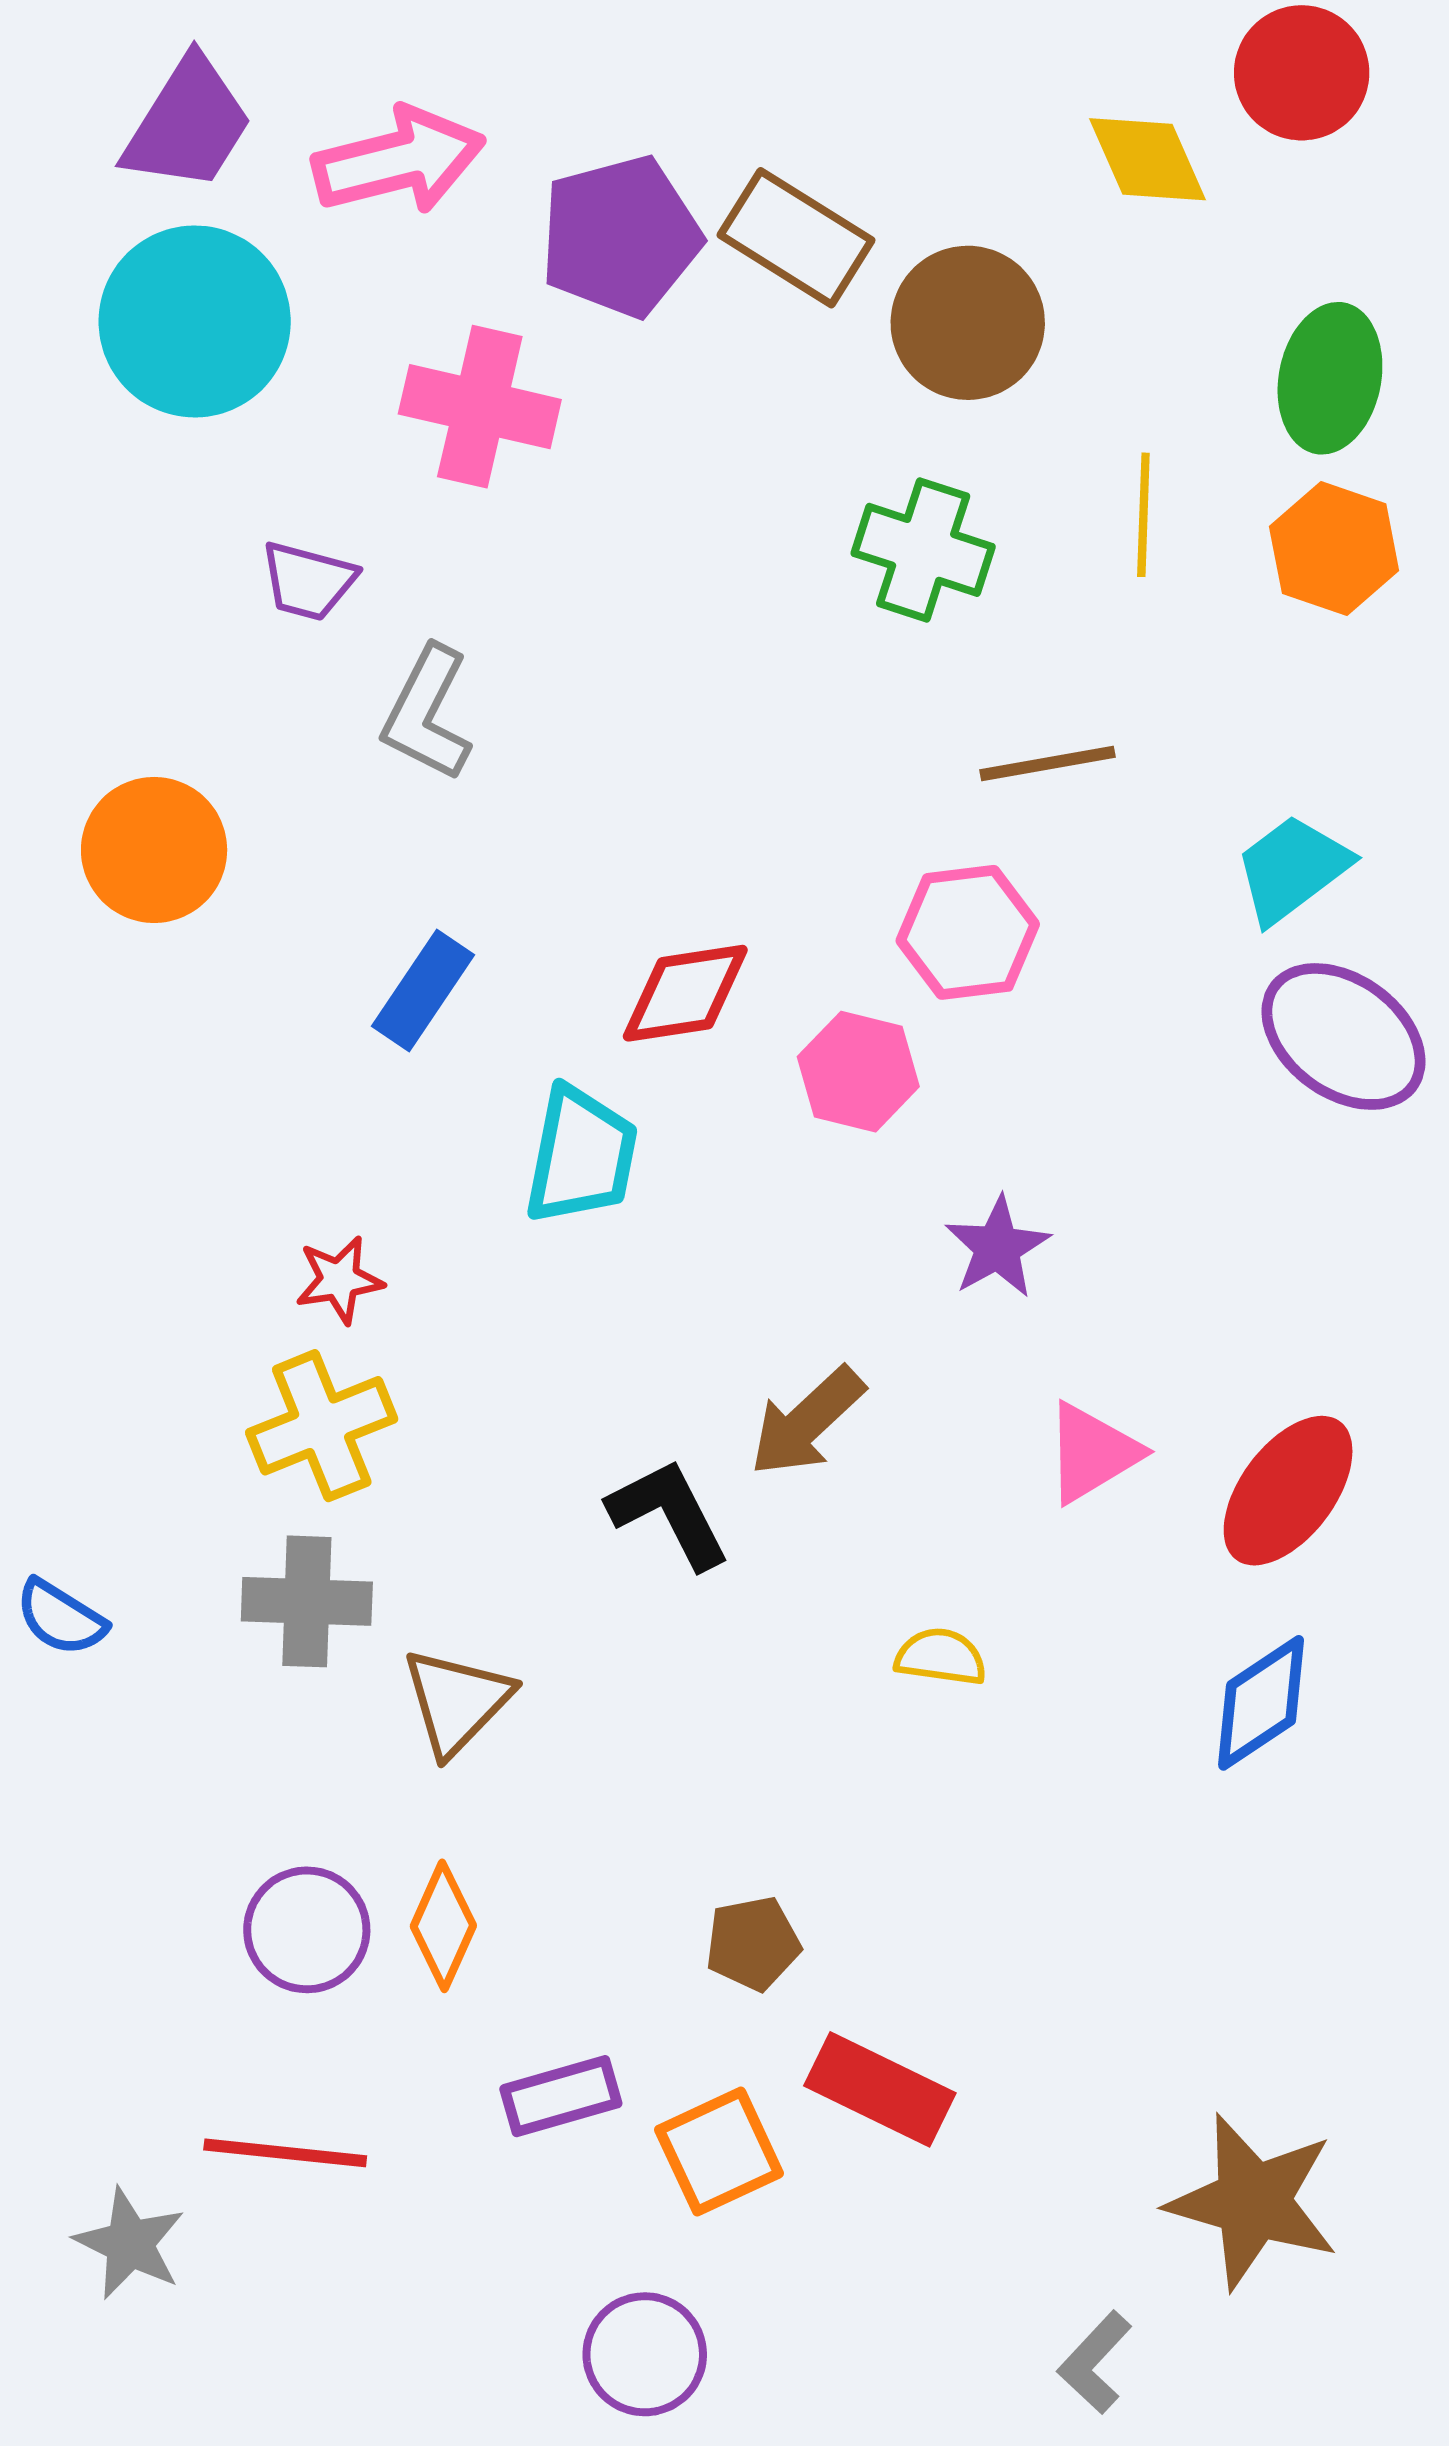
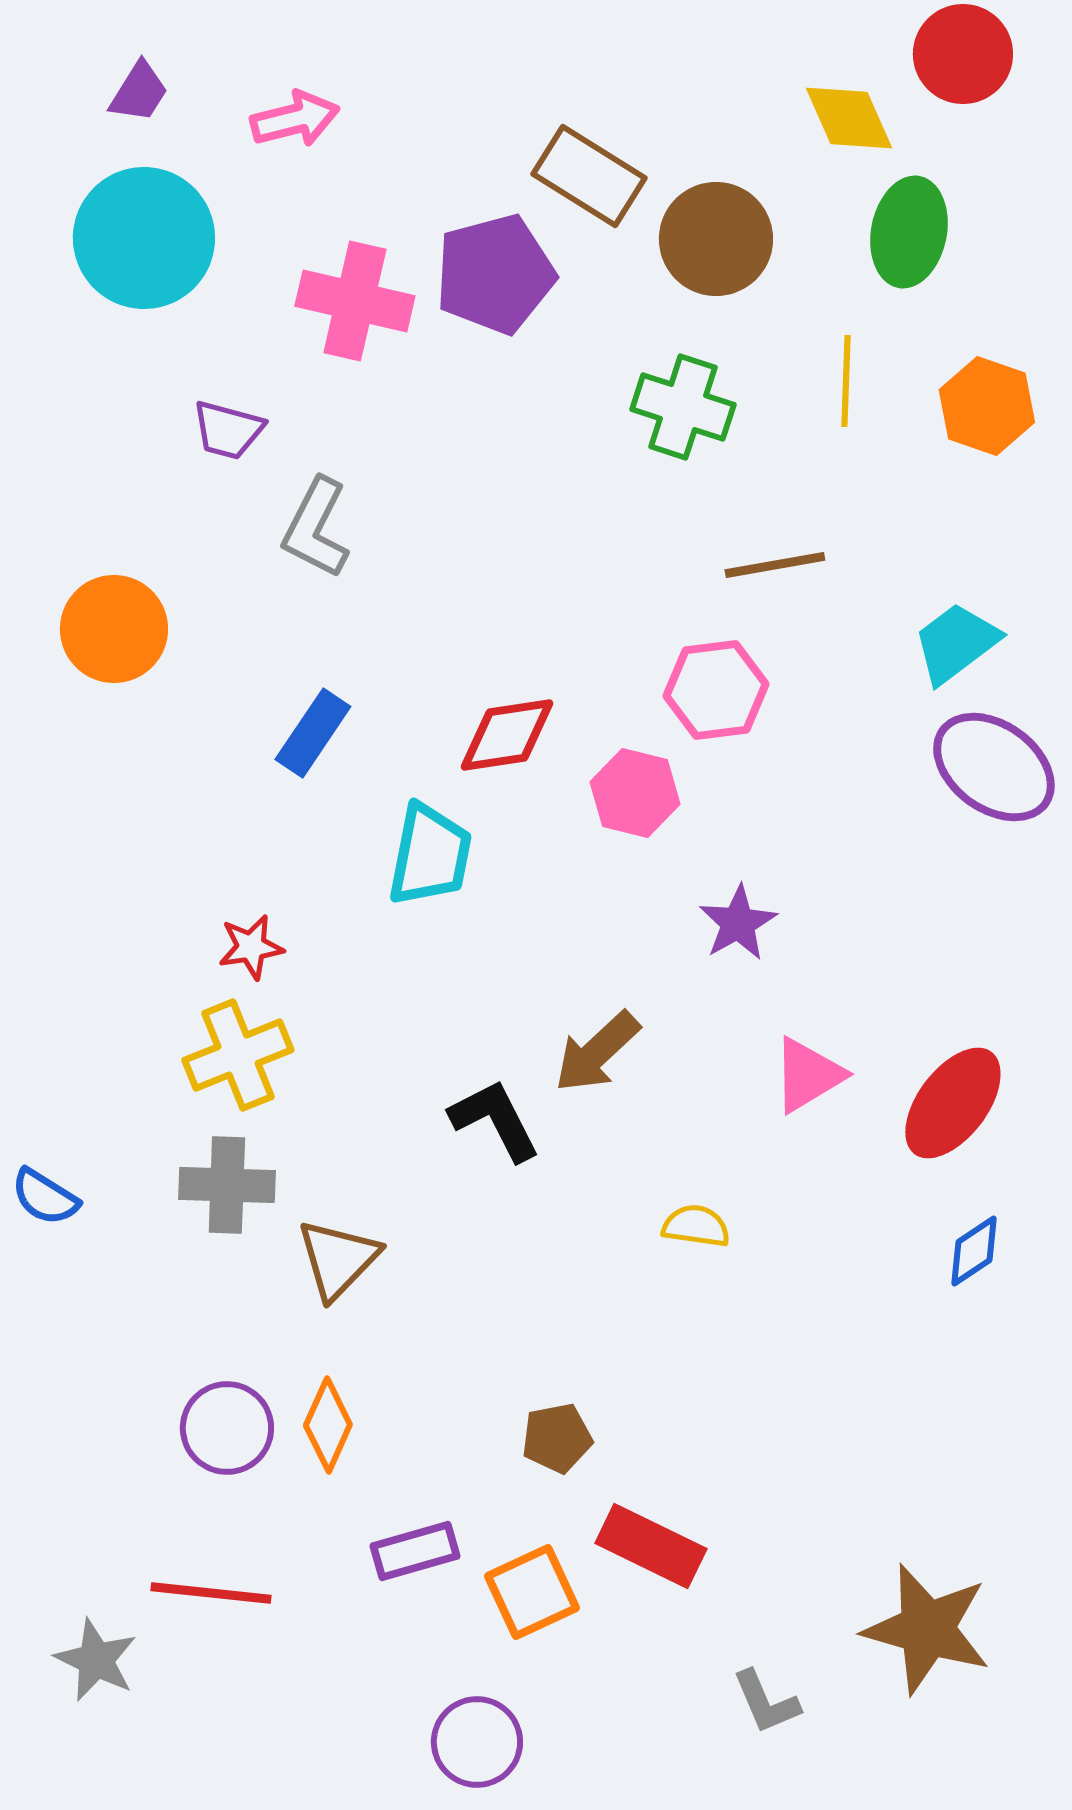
purple trapezoid: (188, 124) -> (139, 92), size x0.6
pink arrow: (399, 161) -> (295, 119), size x0.7
purple pentagon: (620, 236) -> (495, 274), moved
green ellipse: (1330, 378) -> (909, 232), moved
blue diamond: (1261, 1703) -> (974, 1251), moved, size x0.7
gray L-shape: (1095, 2362) -> (766, 1702), moved, turned -66

